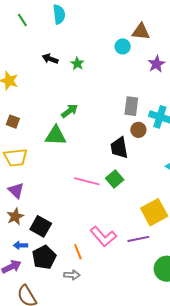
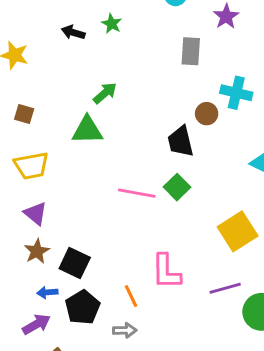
black arrow: (50, 59) -> (73, 32), moved
gray rectangle: (131, 106) -> (191, 51), moved
pink L-shape: (103, 237) -> (166, 272), turned 44
purple line: (138, 239) -> (225, 288), moved

